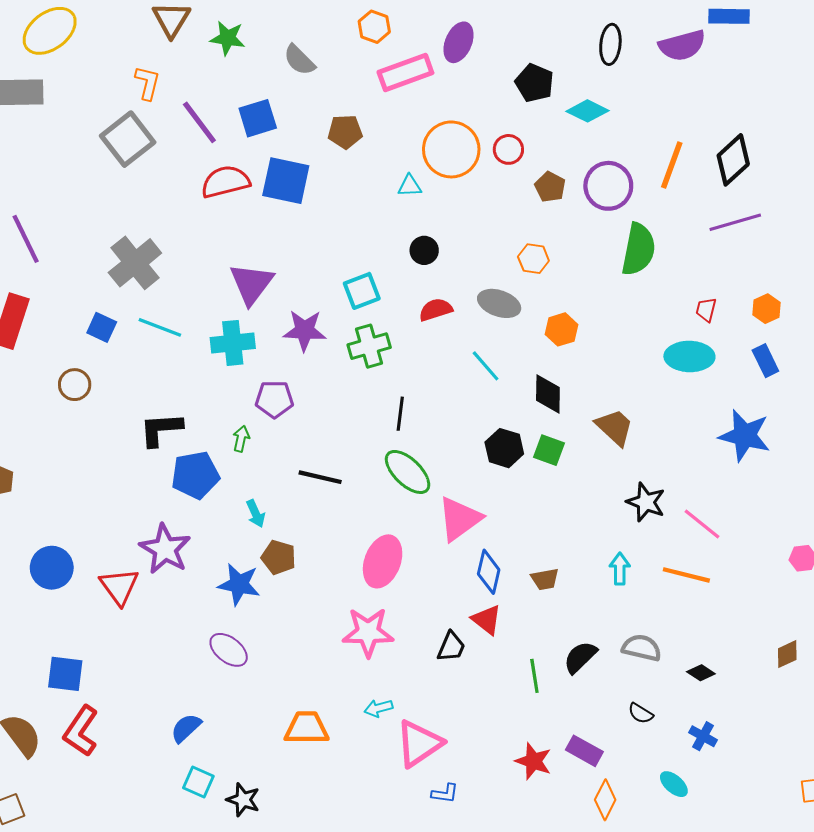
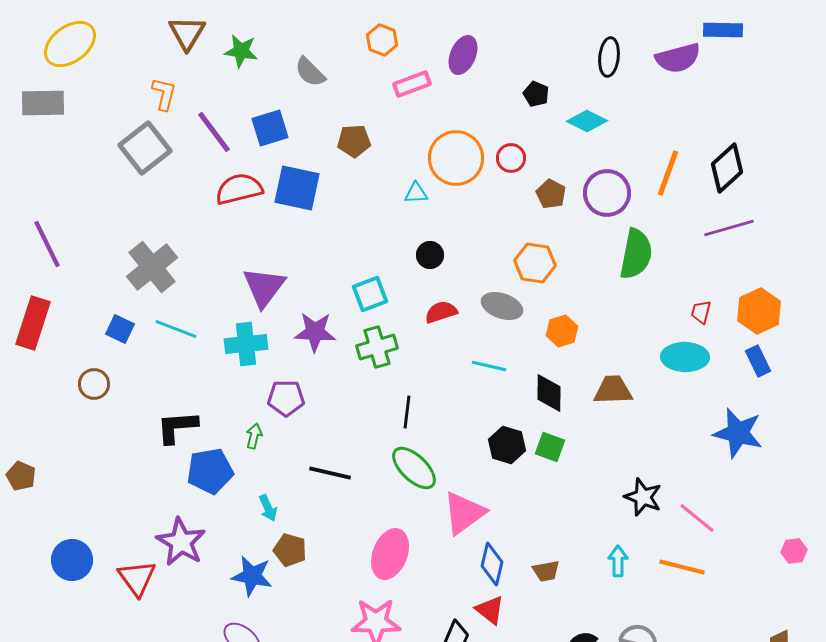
pink rectangle: (405, 72) -> (412, 84), size x0.7
black pentagon: (534, 83) -> (536, 94), size x0.7
orange hexagon: (533, 259) -> (535, 263), size x1.4
orange hexagon: (766, 309) -> (759, 311), size x1.6
cyan line: (486, 366) -> (489, 366), turned -36
brown trapezoid: (615, 427) -> (613, 390), moved, turned -45

